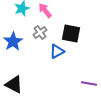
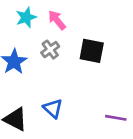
blue triangle: (57, 51) -> (53, 108), moved, turned -49

